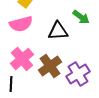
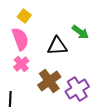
pink semicircle: (21, 24) -> (20, 39), turned -95
pink cross: (22, 59) -> (21, 64), moved, size x0.7

